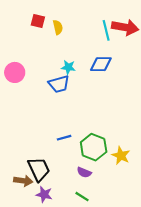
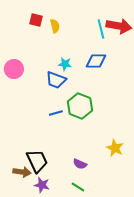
blue trapezoid: (59, 84) -> (56, 80), turned 35
blue line: (64, 138) -> (56, 113), moved
green hexagon: (94, 147) -> (80, 106), moved

